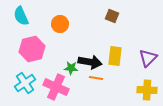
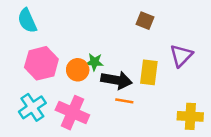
orange circle: (60, 24) -> (78, 70), moved
purple triangle: (148, 58) -> (181, 56), moved
green star: (71, 68) -> (94, 62), moved

